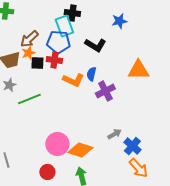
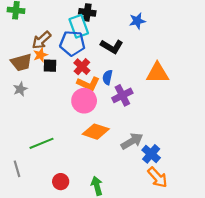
red cross: (54, 60) -> (82, 67), moved, turned 35
green line: (29, 99) -> (42, 143), moved
gray arrow: (114, 134) -> (132, 141), size x1.5
pink circle: (57, 144) -> (84, 101), moved
orange diamond: (80, 150) -> (96, 132), moved

